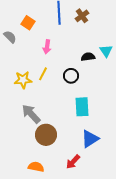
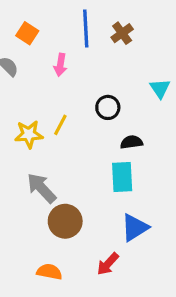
orange square: (28, 23) -> (27, 33), moved
pink arrow: (47, 47) -> (60, 65), moved
black semicircle: (88, 57) -> (132, 142), moved
black circle: (71, 76) -> (108, 107), moved

